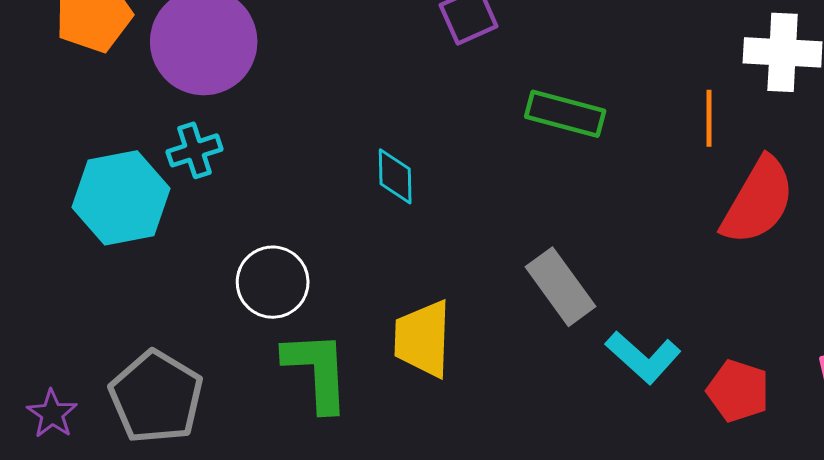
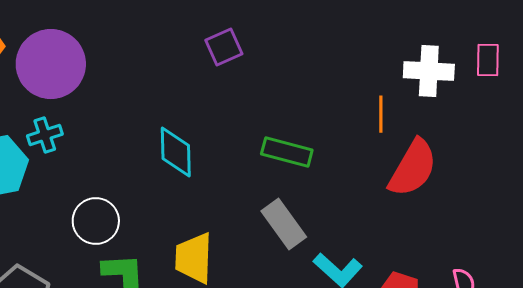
green rectangle: (565, 114) -> (287, 152), moved
cyan diamond: (395, 176) -> (176, 152), size x1.4

